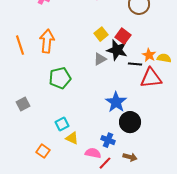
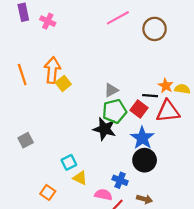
yellow square: (101, 34) -> (63, 83), moved
red square: (123, 36) -> (139, 109), moved
black star: (117, 50) -> (104, 129), moved
green pentagon: (60, 78) -> (115, 111), moved
blue star: (116, 102) -> (142, 138), moved

